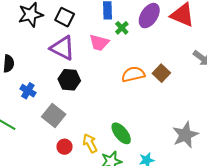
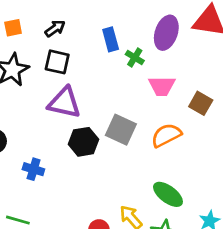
pink trapezoid: (99, 43) -> (162, 86), moved
orange semicircle: (133, 74) -> (166, 135), moved
gray square: (54, 115) -> (121, 130), moved

